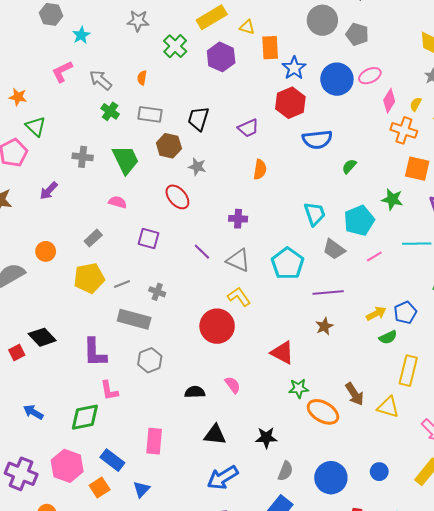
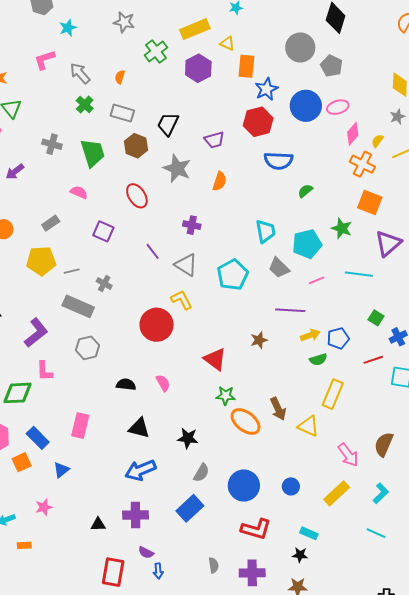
gray star: (197, 167) -> (177, 168), moved, size x1.6
purple line: (328, 293) -> (290, 310), moved
purple L-shape: (95, 353) -> (36, 333), turned -136

